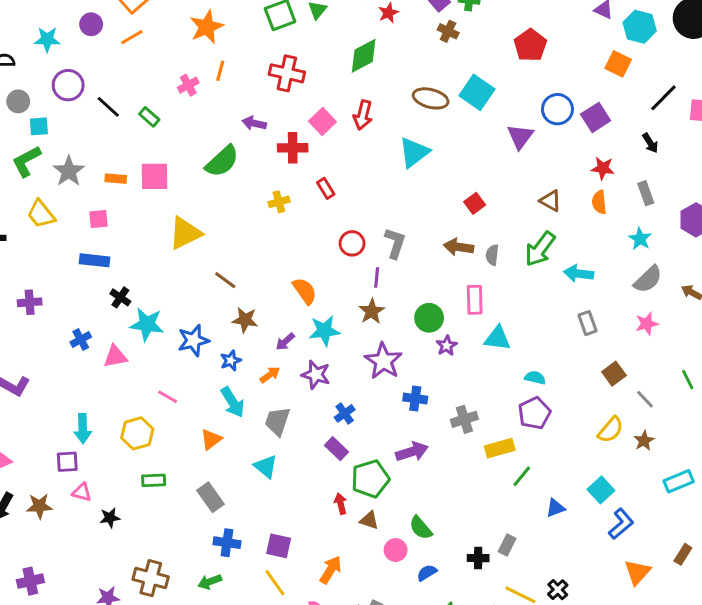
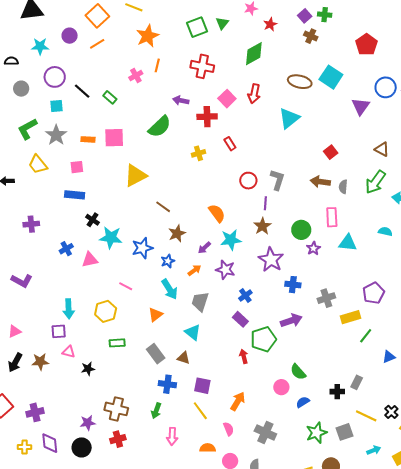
cyan square: (39, 126) -> (56, 106), moved
brown star: (245, 320) -> (177, 233), turned -30
cyan semicircle: (535, 378) -> (385, 232), moved
brown triangle: (369, 520) -> (184, 358), moved
green arrow: (210, 582) -> (156, 411), turned -49

